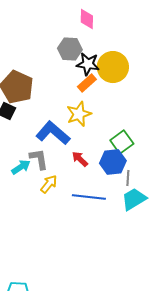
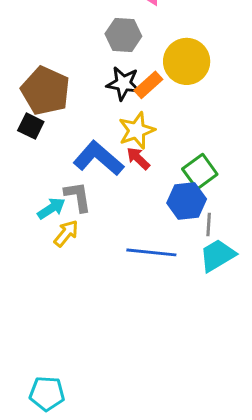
black star: (88, 64) -> (123, 83), moved
red arrow: (80, 159) -> (138, 158), moved
yellow arrow: (49, 184) -> (66, 233), moved

